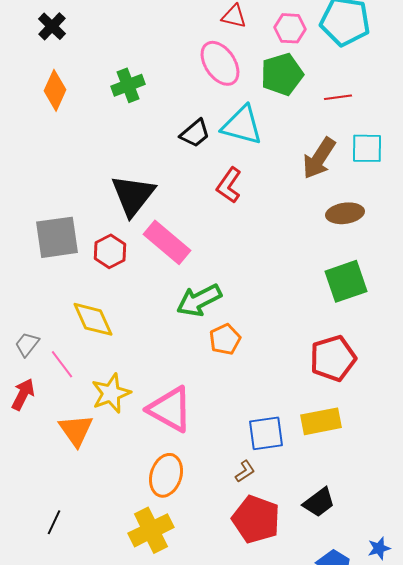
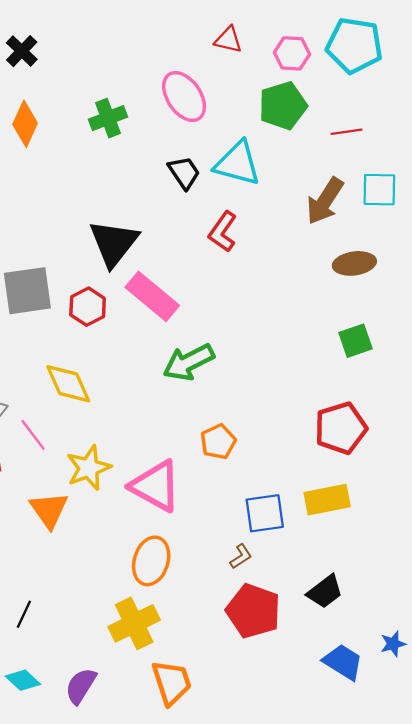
pink ellipse: (220, 63) -> (184, 97), moved
black trapezoid: (195, 133) -> (184, 173), turned -84
green square: (346, 281) -> (356, 341), size x0.7
orange pentagon: (225, 339) -> (218, 442), moved

